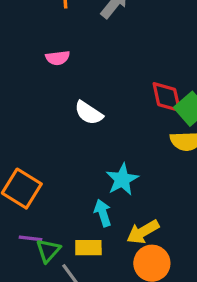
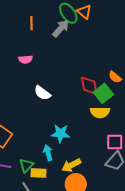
cyan star: (122, 179) -> (60, 133), turned 30
green triangle: (48, 251) -> (26, 165), moved

